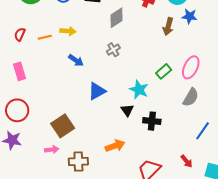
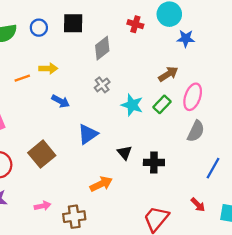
brown arrow: (168, 27) -> (168, 74), moved, turned -132
cyan star: (139, 90) -> (132, 105), moved
brown square: (63, 126) -> (42, 154), moved
orange arrow: (115, 146) -> (101, 184), moved

